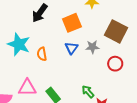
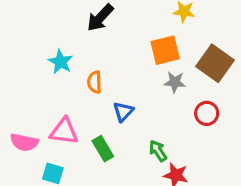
orange square: (72, 23) -> (165, 50), moved
cyan star: (19, 44) -> (61, 62), size x0.7
blue triangle: (71, 48) -> (123, 112), moved

